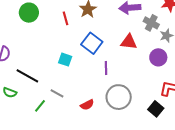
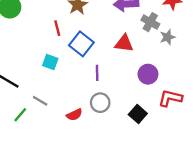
red line: (66, 18) -> (57, 28), moved
purple circle: (158, 57) -> (148, 74), moved
gray circle: (119, 97) -> (100, 103), moved, size x0.7
black square: (156, 109) -> (138, 114), moved

